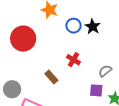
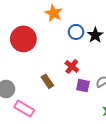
purple square: (96, 90) -> (83, 86), moved

